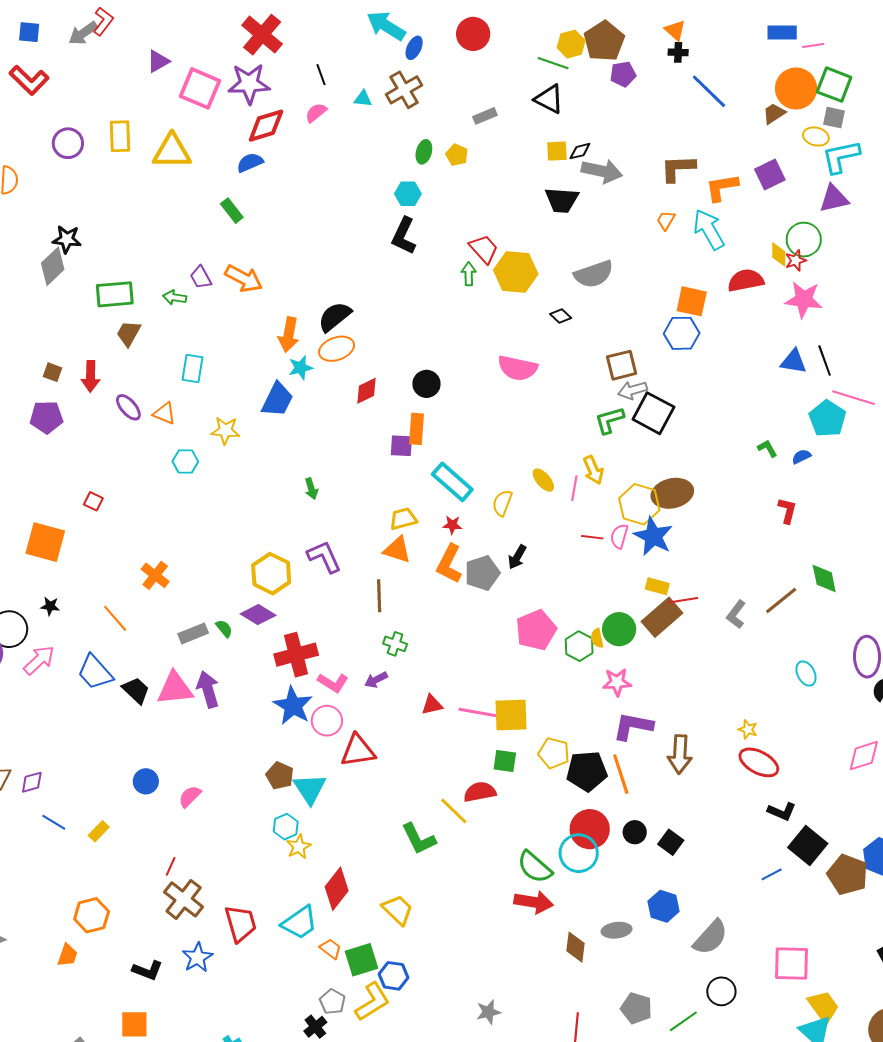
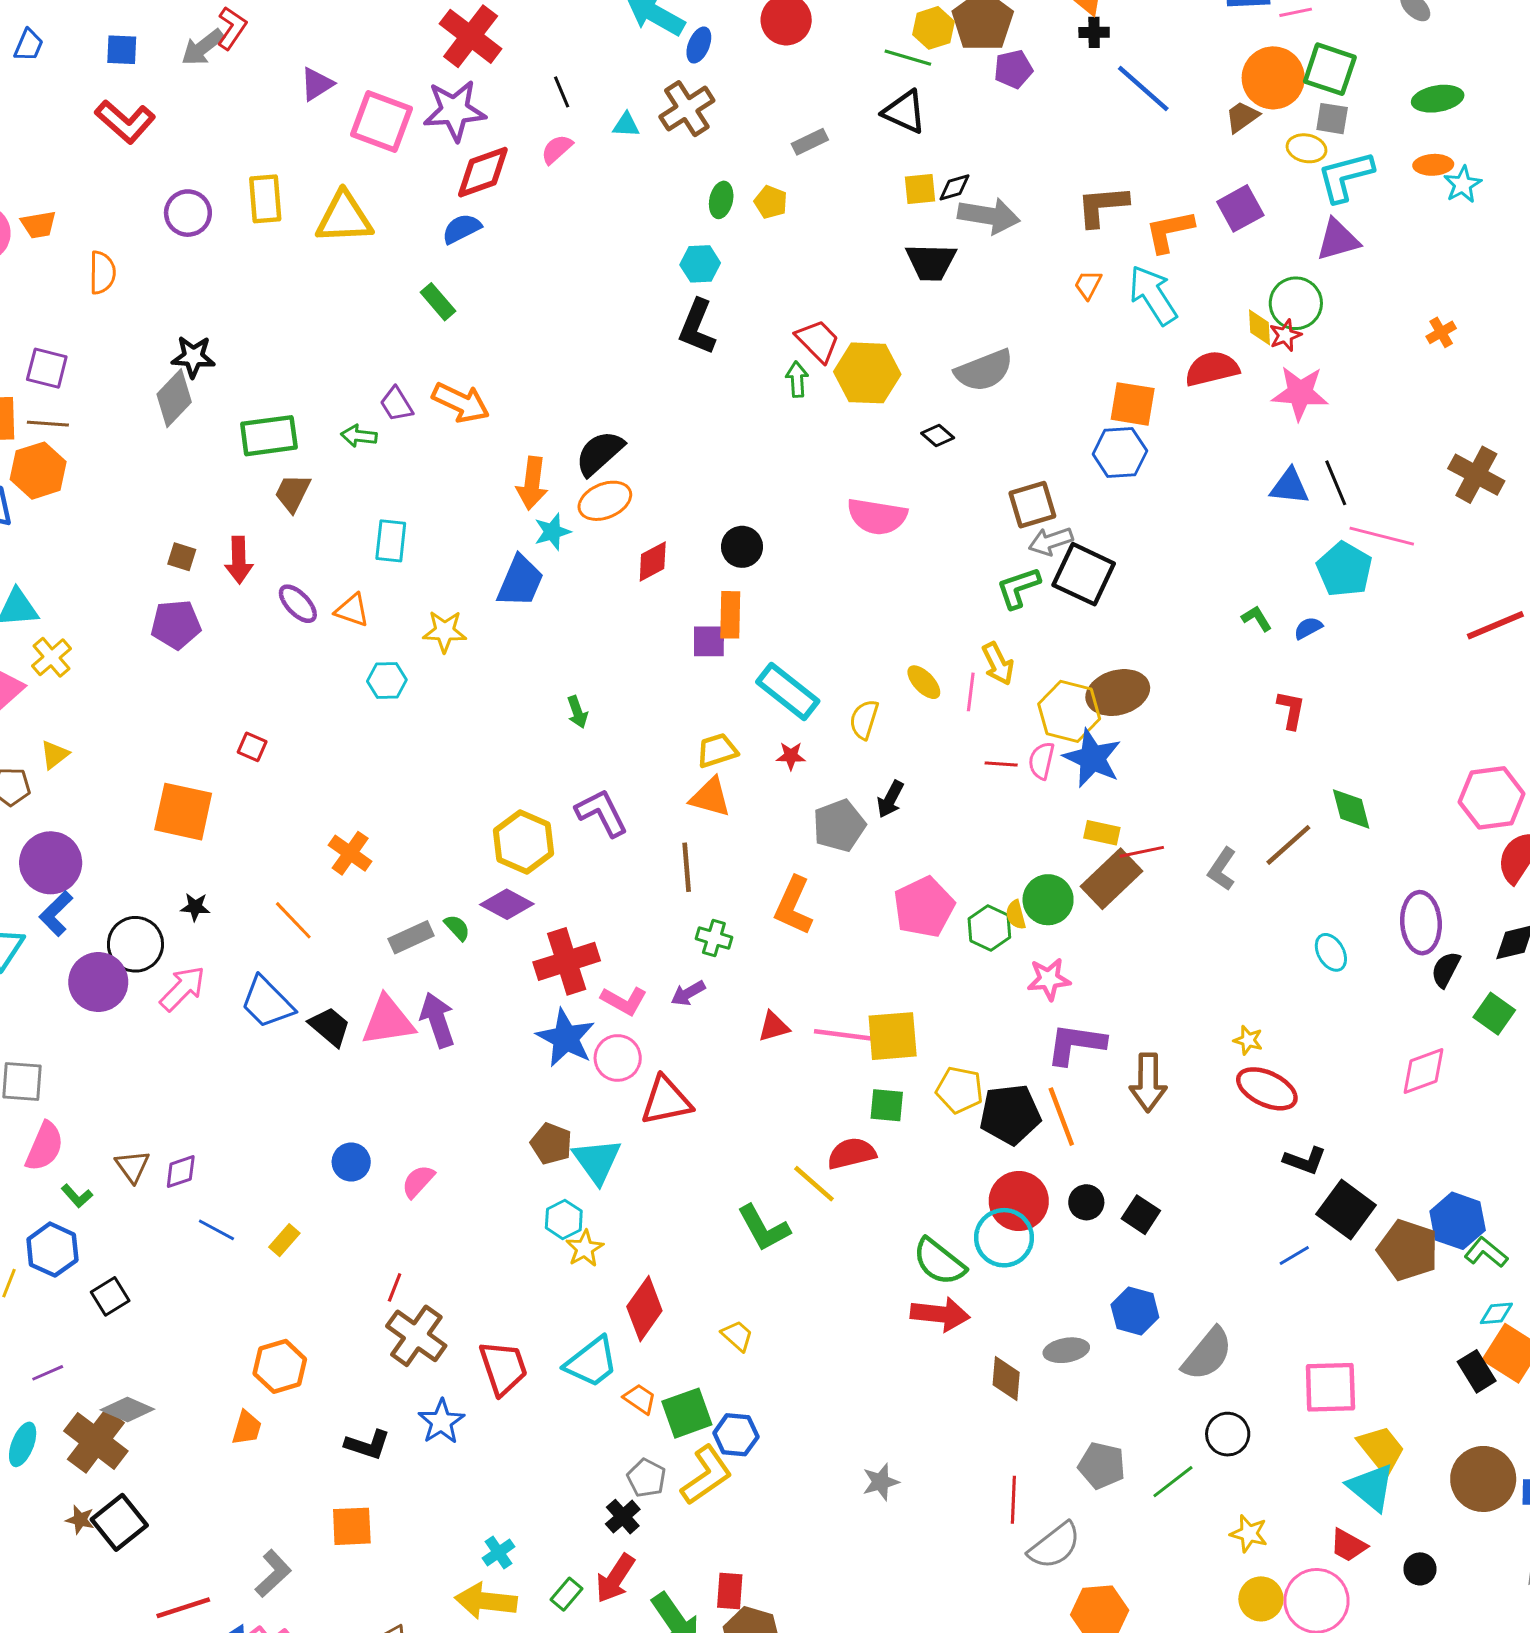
orange L-shape: (449, 564) -> (793, 906), moved
yellow trapezoid: (398, 910) -> (737, 1336), size x0.7

